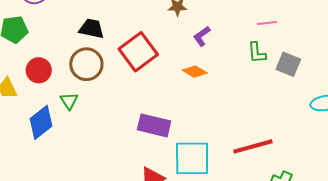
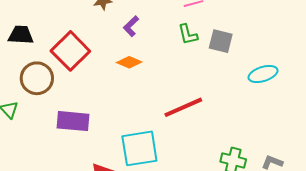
brown circle: (86, 64) -> (37, 78), moved
purple rectangle: (154, 125) -> (73, 121), moved
red line: (253, 146) -> (183, 107), moved

